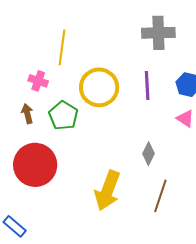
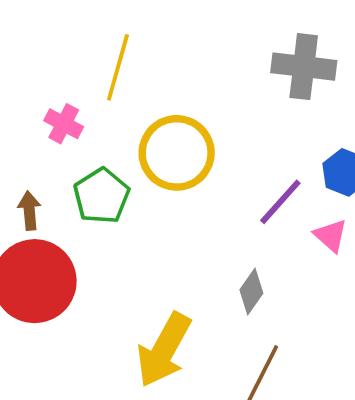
purple line: (147, 86) -> (280, 202), moved, turned 36
brown arrow: (27, 114) -> (29, 211), moved

